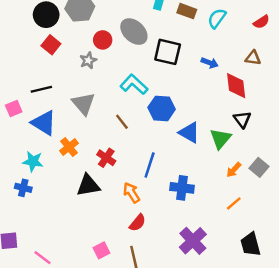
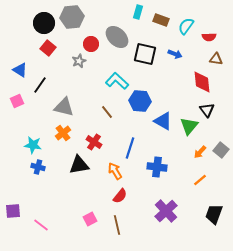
red semicircle: (261, 22) -> (209, 37), moved, turned 32
blue arrow: (210, 63) -> (175, 54), moved
black line: (41, 89) -> (40, 85), turned -42
gray triangle: (83, 104) -> (64, 107), moved, turned -35
blue triangle: (44, 123) -> (20, 70), moved, size x0.7
blue cross: (23, 188) -> (38, 167), moved
black trapezoid: (251, 244) -> (214, 214), turned 35

